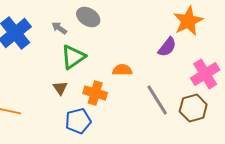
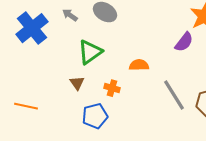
gray arrow: (59, 28) -> (70, 15), moved
orange cross: (95, 93) -> (112, 88), size x0.7

